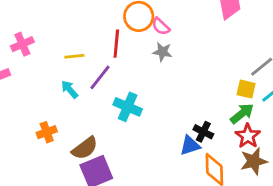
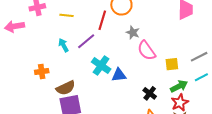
pink semicircle: (161, 26) -> (146, 51), moved, size x1.5
yellow line: (74, 56) -> (67, 15), moved
yellow square: (246, 89) -> (172, 64), moved, turned -32
blue triangle: (190, 145) -> (119, 75), moved

